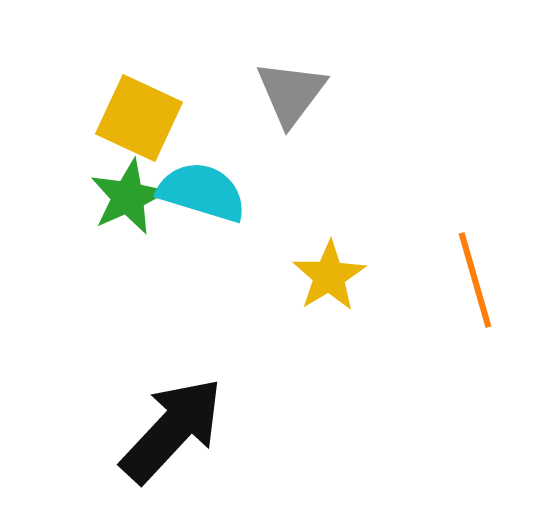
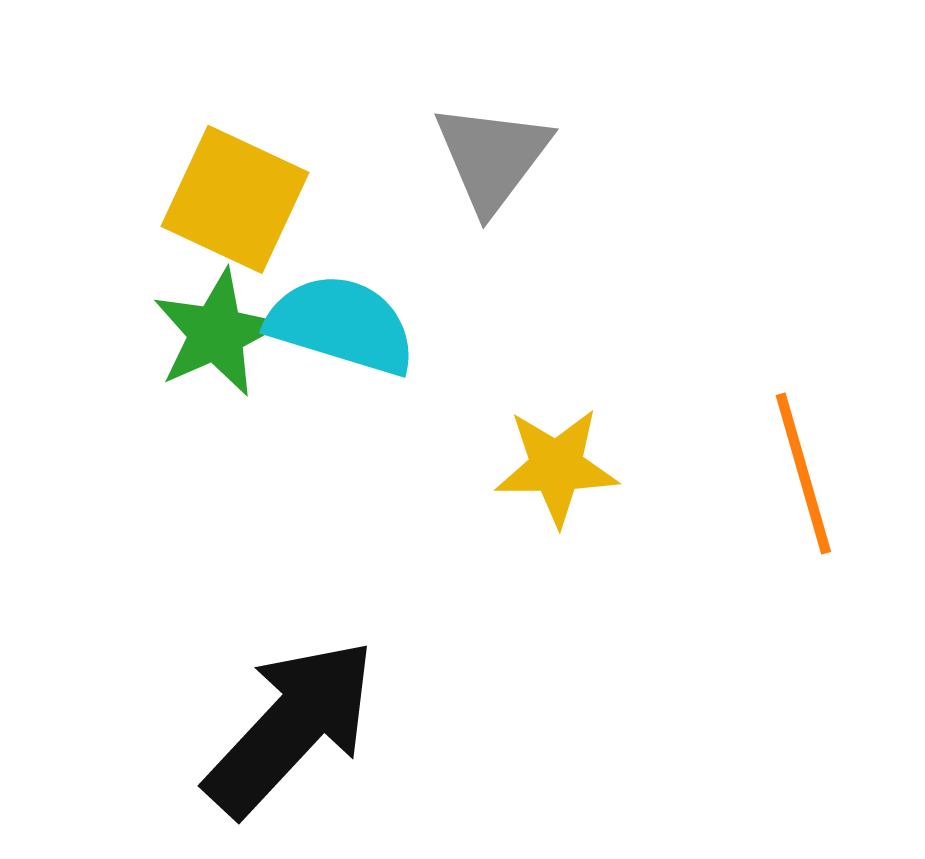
yellow star: (329, 276) -> (556, 467), turned 30

